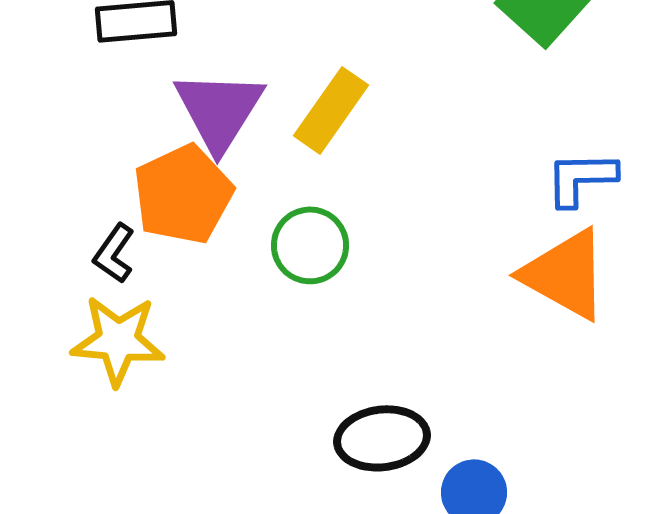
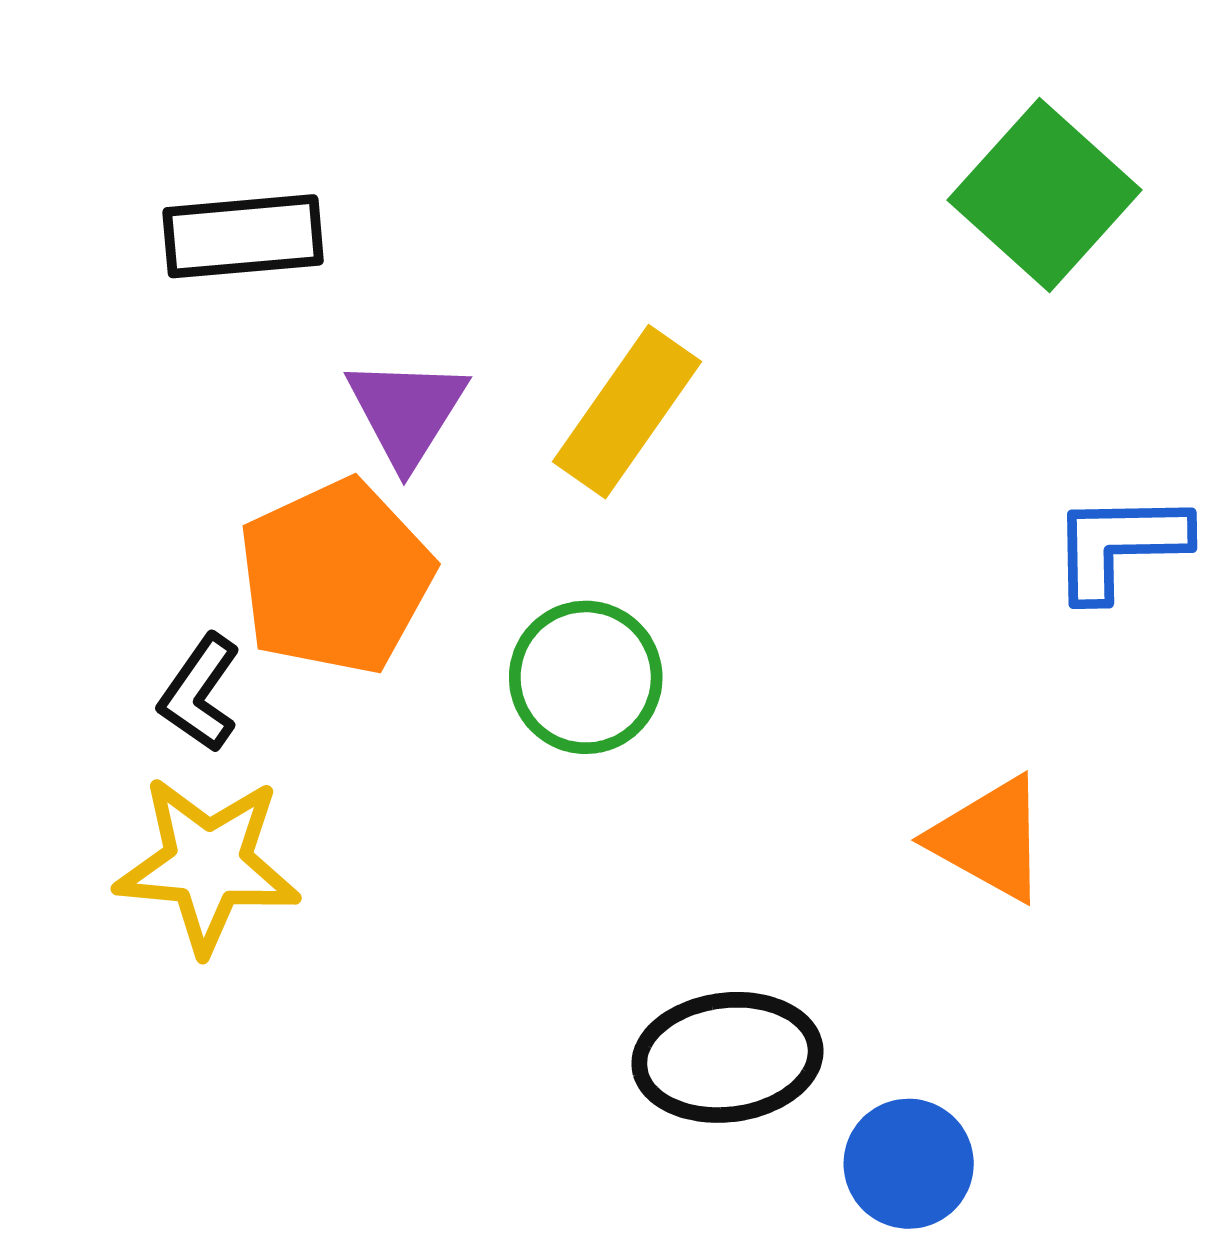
purple triangle: (219, 110) -> (407, 412), size x0.7
orange triangle: (565, 274) -> (989, 839), moved, size x0.7

